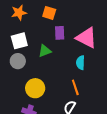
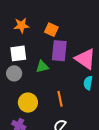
purple rectangle: (60, 33) -> (59, 51), size x1.5
cyan semicircle: (80, 63) -> (88, 83), moved
orange line: (75, 87) -> (60, 99), moved

